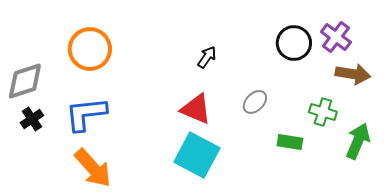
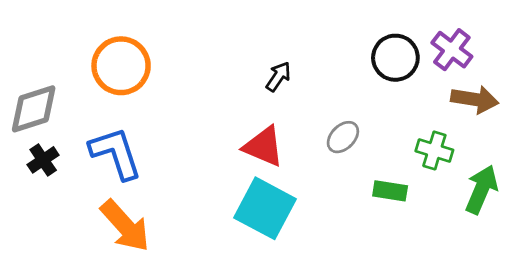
blue L-shape: (86, 114) -> (116, 153), turned 78

